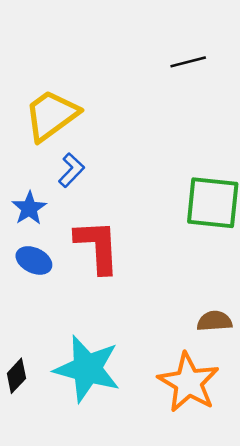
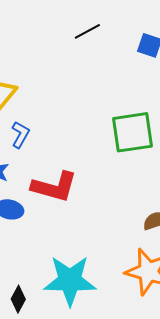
red L-shape: (97, 246) -> (54, 187), turned 123

